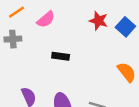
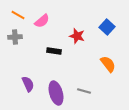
orange line: (17, 12) -> (18, 15), turned 64
red star: (99, 21) -> (77, 36), moved

